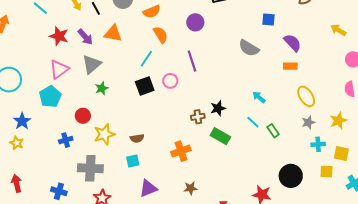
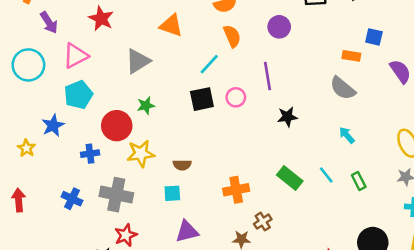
purple arrow: (85, 37) -> (49, 23), moved
gray semicircle: (249, 48) -> (343, 88), moved
orange rectangle: (290, 66) -> (351, 56), moved
pink triangle: (59, 69) -> (75, 56), moved
green star: (102, 88) -> (146, 106), moved
black star: (218, 108) -> (287, 117), moved
red circle: (83, 116) -> (117, 126), size x1.5
brown cross: (198, 117) -> (263, 222), moved, turned -32
blue star: (22, 121) -> (53, 125), moved
cyan line: (253, 122) -> (326, 175), moved
blue cross: (59, 191) -> (72, 199), moved

